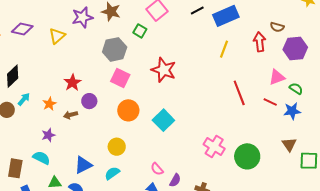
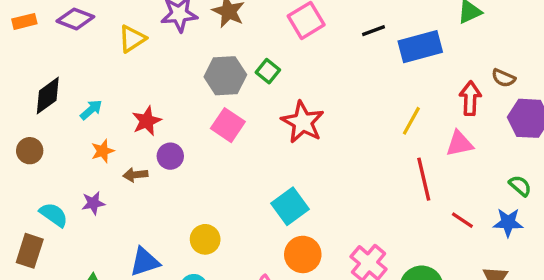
green square: (140, 31) -> (268, 71), moved
yellow line: (224, 49) -> (411, 121), moved
pink triangle: (277, 77) -> (459, 144), moved
cyan arrow: (24, 99) -> (91, 110), moved
red line: (270, 102) -> (462, 220), moved
orange circle: (128, 110) -> (303, 254), moved
cyan semicircle: (41, 158) -> (54, 215), moved

